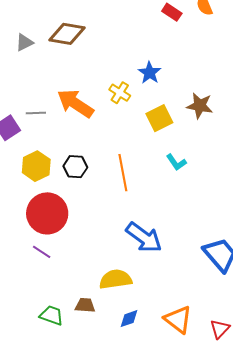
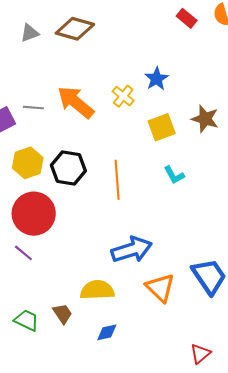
black hexagon: (75, 167) -> (68, 168), size x1.4
blue arrow: (144, 237) -> (132, 250), turned -60
brown trapezoid: (85, 305) -> (63, 314), turned 45
orange triangle: (178, 319) -> (160, 288), moved

